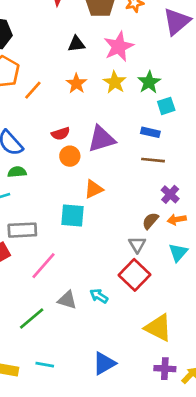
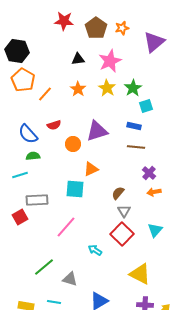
red semicircle: (61, 134) -> (54, 125), moved
brown semicircle: (150, 221) -> (118, 193), moved
cyan triangle: (178, 252) -> (155, 230), moved
pink line: (43, 266) -> (66, 227), moved
gray triangle: (67, 300) -> (70, 279), moved

